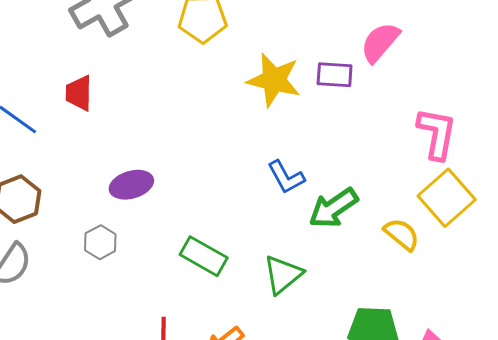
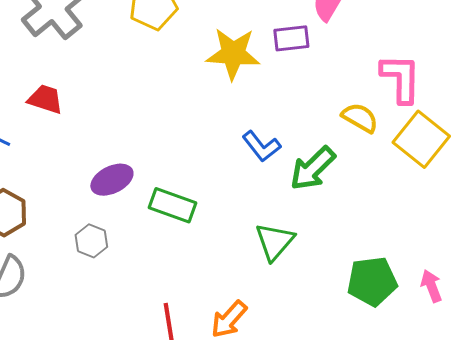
red trapezoid: (79, 93) -> (45, 99), turned 117
yellow semicircle: (402, 234) -> (360, 118), moved
green rectangle: (204, 256) -> (173, 205), moved

